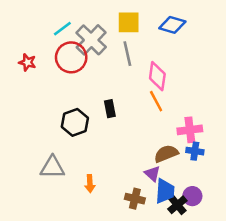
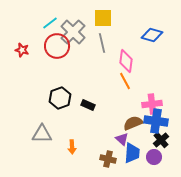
blue diamond: (172, 25) -> (152, 35), moved
black rectangle: (110, 109) -> (88, 105), moved, turned -56
blue cross: (195, 151) -> (156, 121), size x1.6
black cross: (177, 205) -> (161, 140), moved

